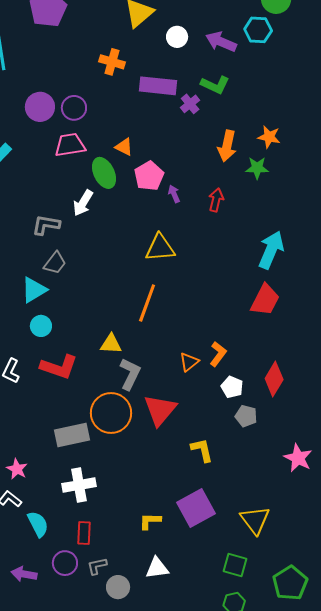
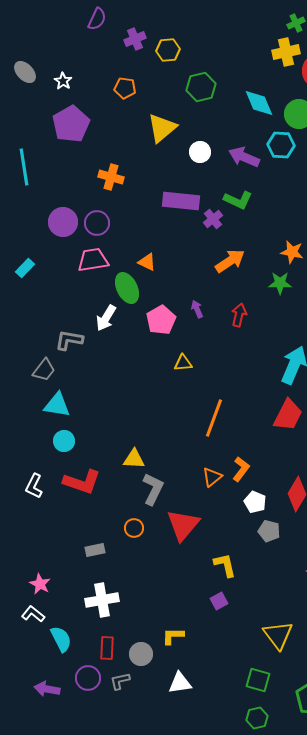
orange cross: (112, 62) -> (111, 177), moved
orange arrow: (227, 146) -> (230, 261), moved, turned -136
pink pentagon: (149, 176) -> (161, 320), moved
yellow triangle: (160, 248) -> (183, 363), size x0.6
gray trapezoid: (55, 263) -> (44, 370), moved
cyan triangle: (34, 290) -> (57, 405), turned 40
orange line: (147, 303) -> (214, 418), moved
orange circle: (111, 413) -> (134, 528), size x0.5
gray rectangle: (72, 435) -> (95, 550), size x0.6
purple square: (196, 508) -> (219, 601), moved, size x0.5
gray circle: (118, 587) -> (141, 654), moved

